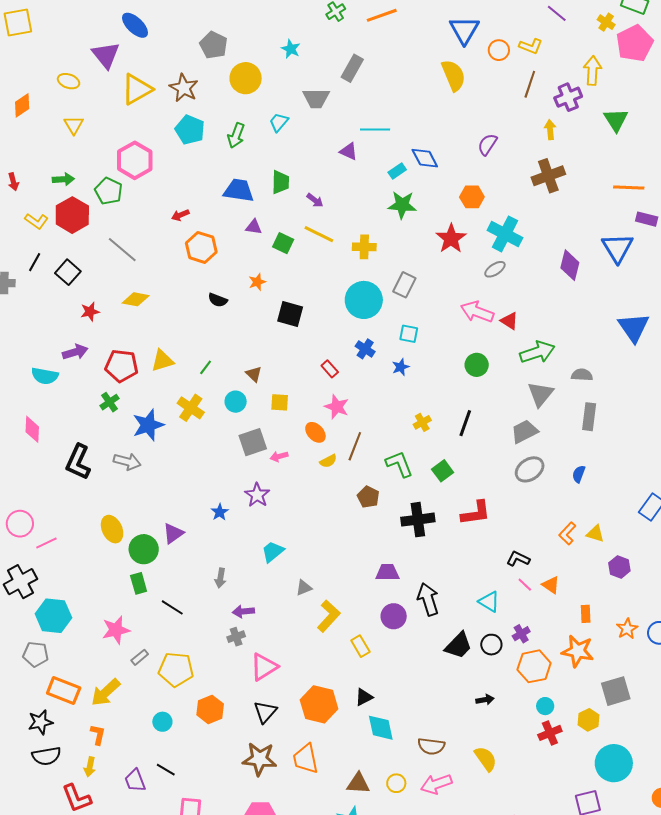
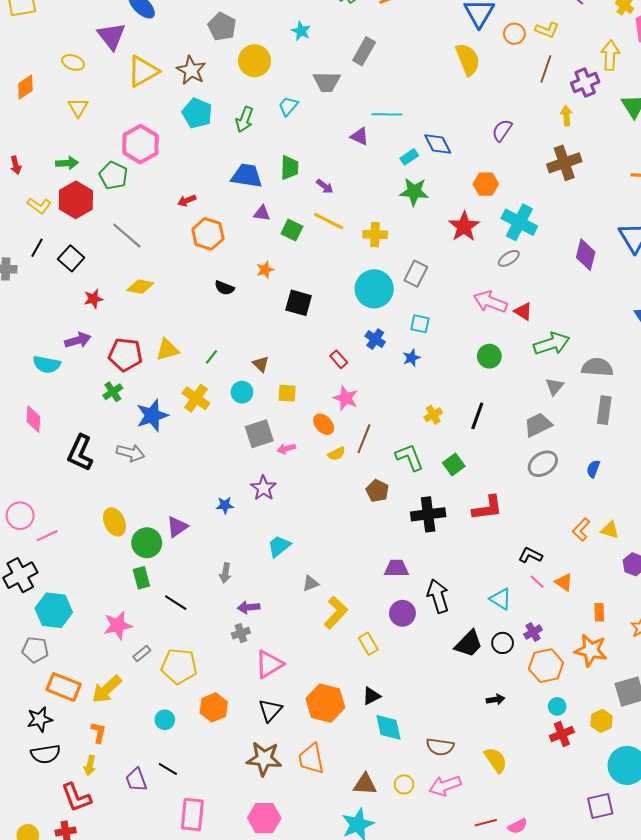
gray semicircle: (582, 375) -> (597, 367), size x1.4
gray triangle: (540, 394) -> (555, 387), size x0.7
blue star: (220, 512) -> (225, 505), turned 30

